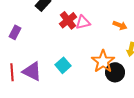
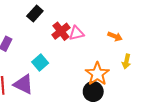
cyan square: (63, 65) -> (40, 62), moved
black circle: (115, 72) -> (93, 92), moved

